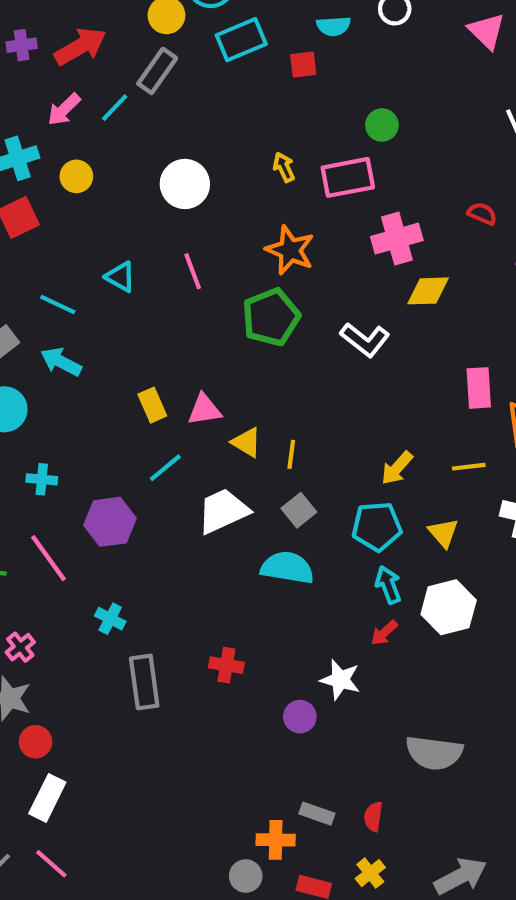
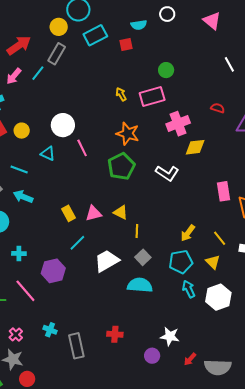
yellow circle: (76, 176) -> (22, 131), moved
white circle: (185, 184) -> (63, 125), moved
yellow triangle: (247, 442) -> (121, 212), moved
yellow line: (469, 467) -> (220, 238), moved, turned 63
cyan cross: (110, 619) -> (50, 330), moved
red arrow: (384, 633) -> (190, 359), moved

